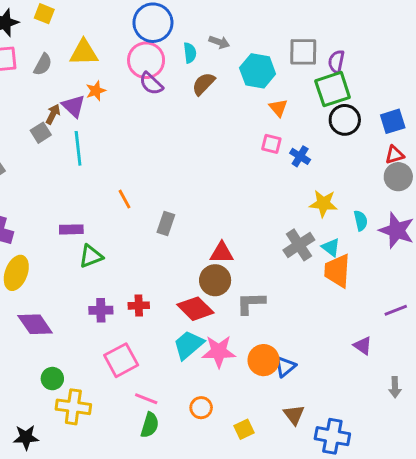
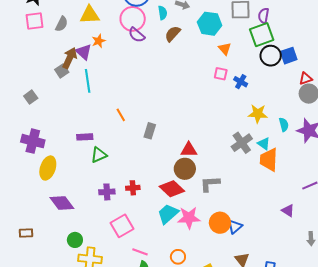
brown arrow: (53, 114) -> (70, 58), size x1.5
blue square: (393, 121) -> (289, 56), moved

